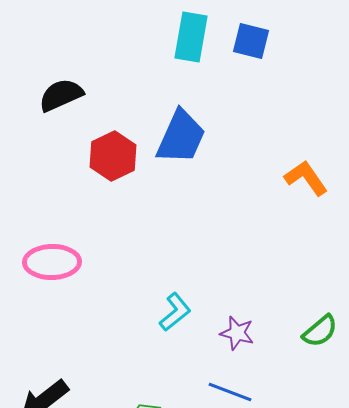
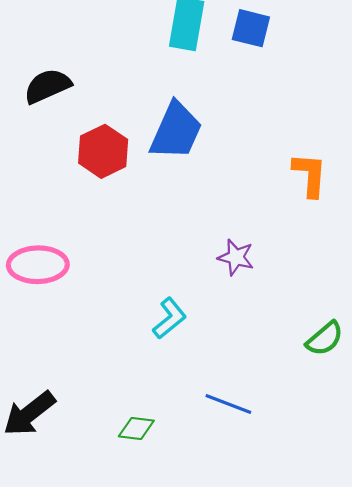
orange L-shape: (306, 178) -> (310, 175), turned 39
purple star: (237, 333) -> (236, 257), moved

